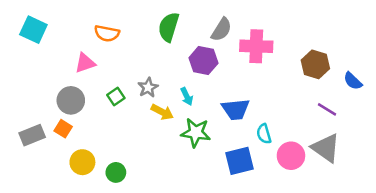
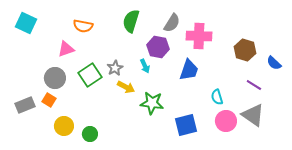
green square: (116, 96) -> (90, 75), size x1.6
cyan arrow: (187, 96) -> (145, 66), moved
blue trapezoid: (236, 109) -> (189, 70), moved, turned -65
cyan semicircle: (264, 134) -> (217, 97), moved

